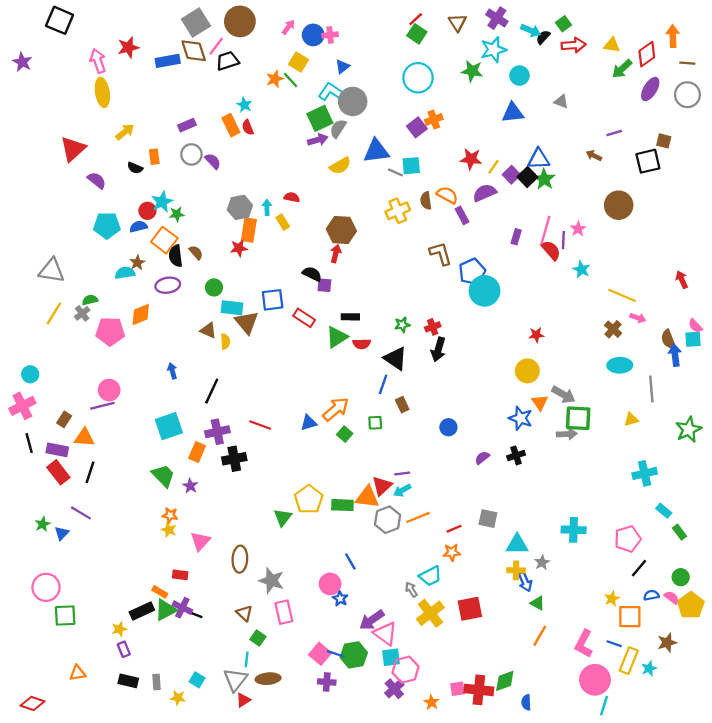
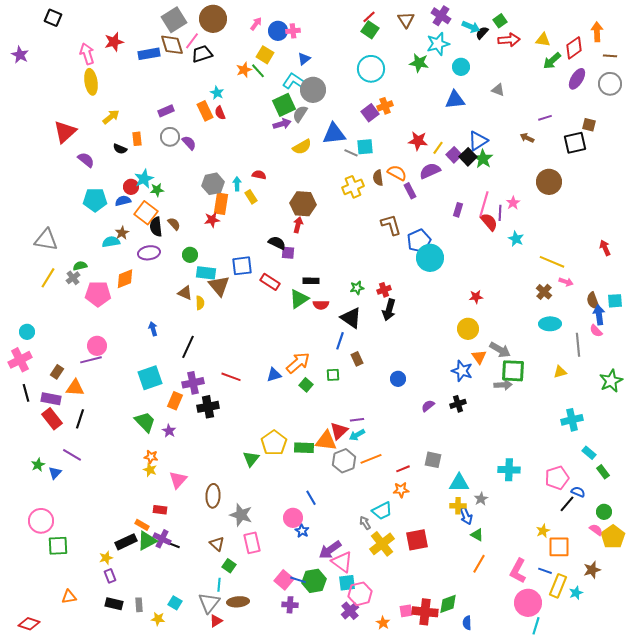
black square: (60, 20) -> (53, 18), size x0.7
blue triangle: (539, 159) -> (478, 141), turned -30
pink semicircle: (695, 326) -> (596, 331), moved
blue semicircle: (651, 595) -> (578, 492), moved, turned 32

